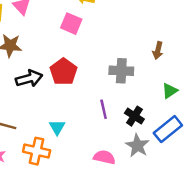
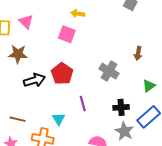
gray cross: (121, 71) -> (109, 71), turned 30
purple line: (104, 109) -> (83, 104), moved
black cross: (134, 116) -> (121, 107), turned -35

